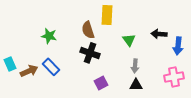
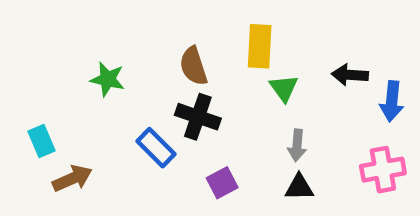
yellow rectangle: (107, 15) -> (260, 46), moved
cyan rectangle: (10, 64) -> (42, 141), moved
blue rectangle: (51, 67) -> (156, 148), moved
brown arrow: (29, 71) -> (72, 178), moved

